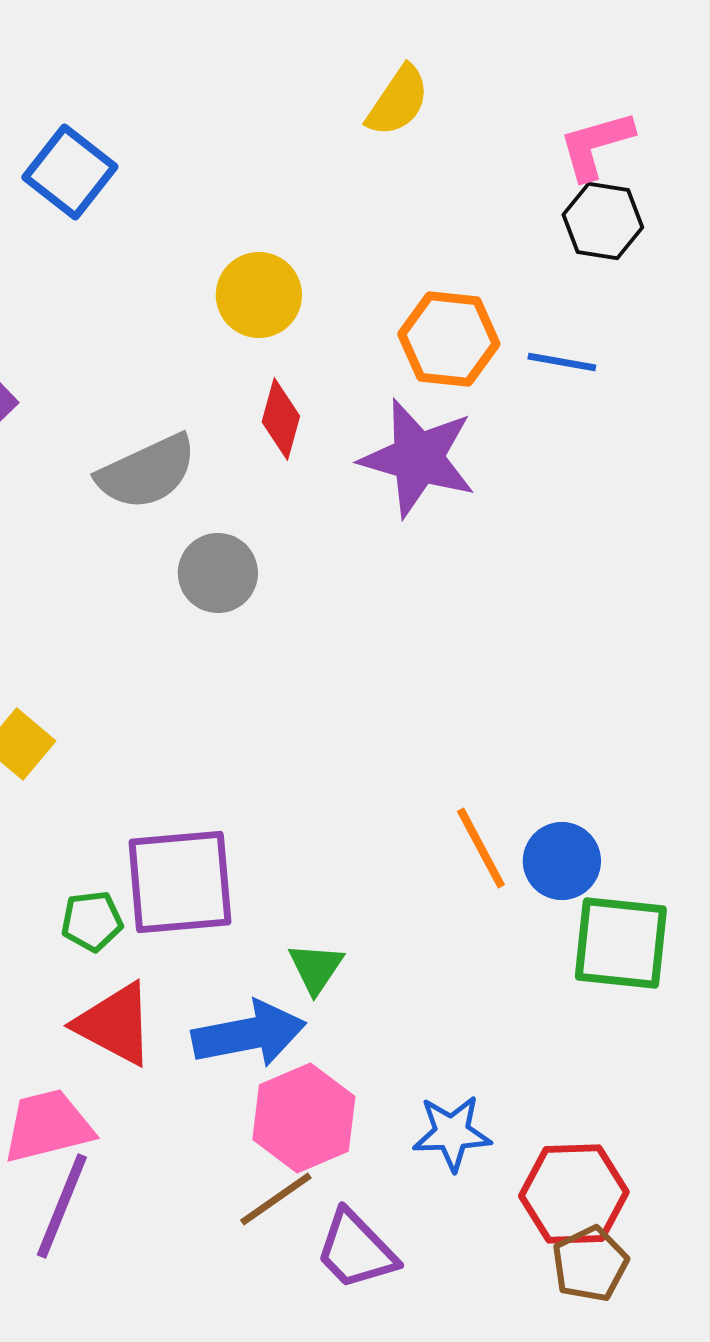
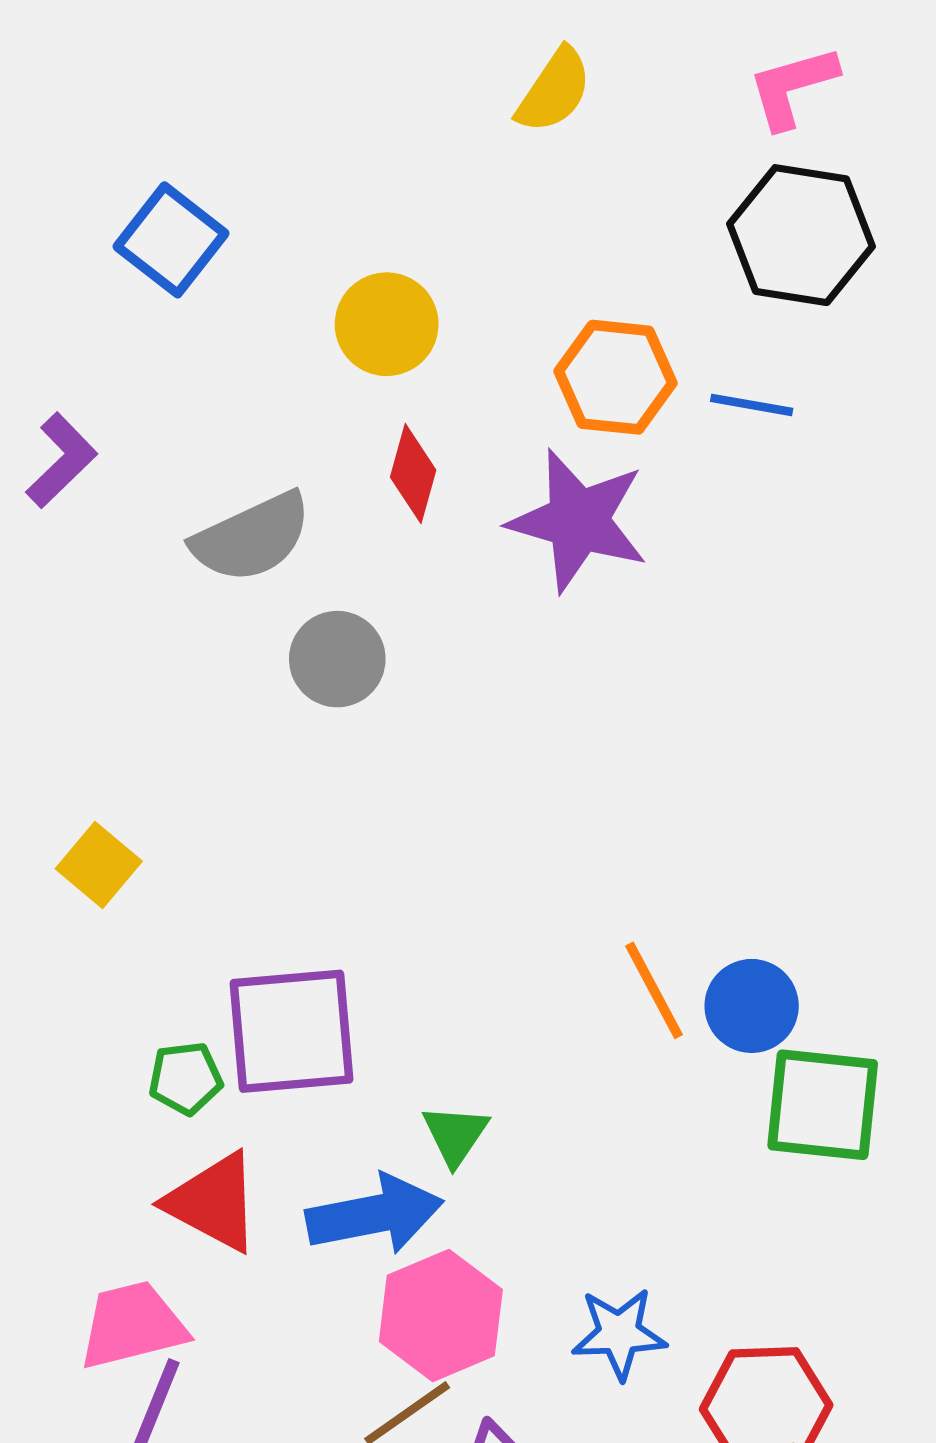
pink L-shape: (596, 145) -> (793, 87), moved
blue square: (70, 172) -> (171, 240), moved
black hexagon: (603, 221) -> (801, 235), size x1.5

